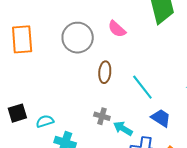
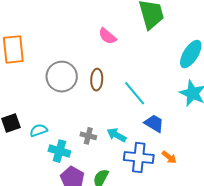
gray circle: (78, 38) -> (62, 77), moved
gray cross: (102, 116) -> (88, 136), moved

